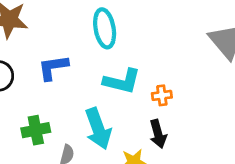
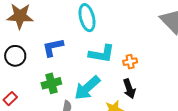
cyan arrow: (98, 129) -> (87, 88), turned 72
green cross: (36, 130) -> (51, 83), moved

